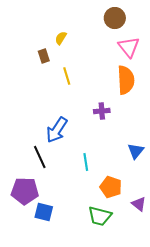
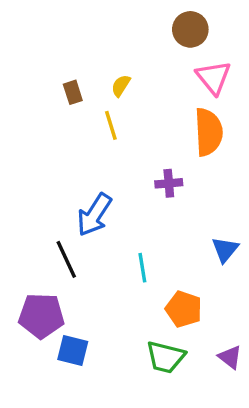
yellow semicircle: (61, 38) -> (121, 86), moved
purple triangle: (139, 204) -> (230, 357), moved

